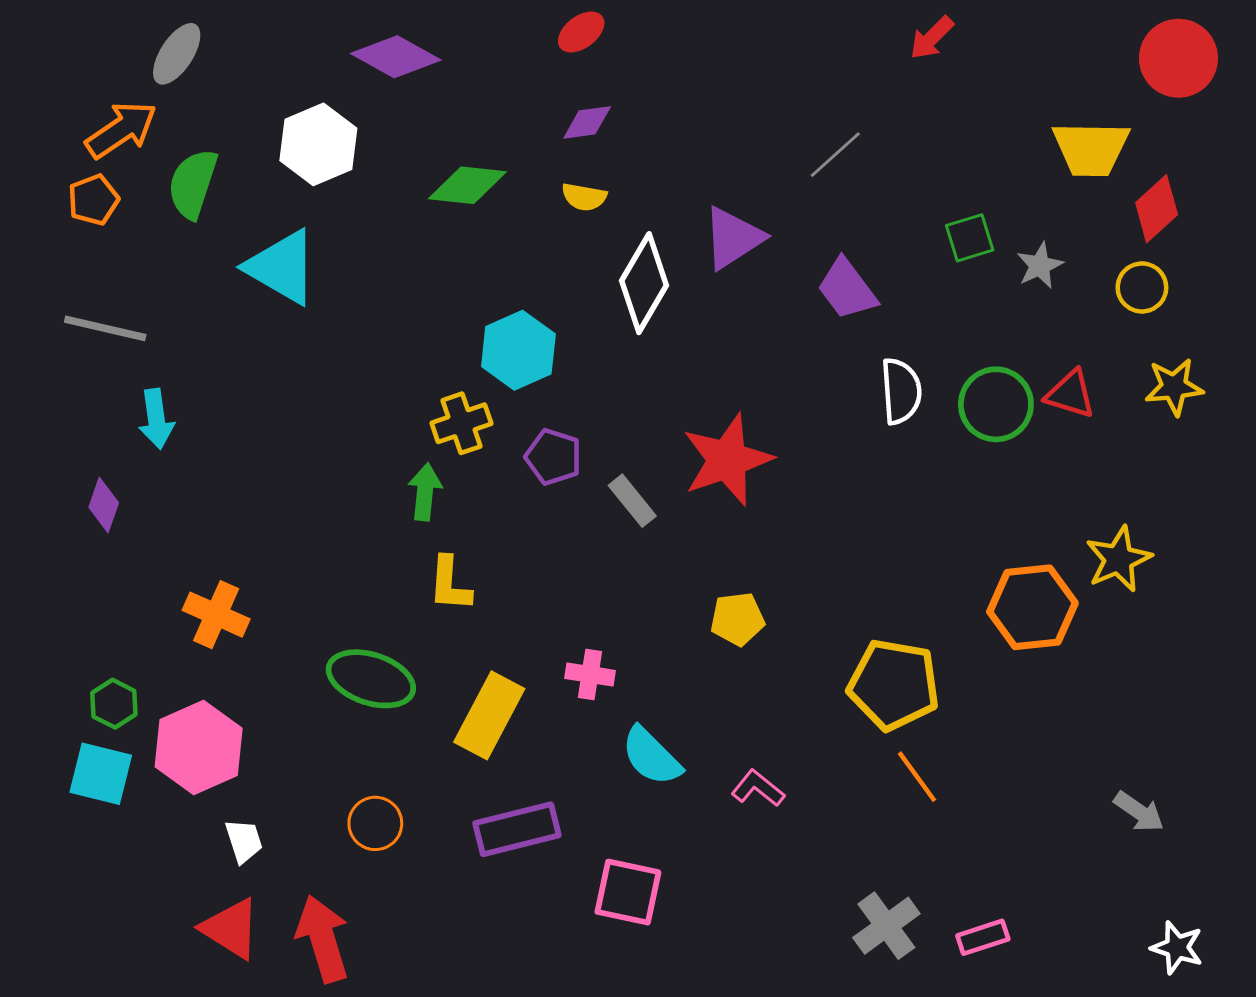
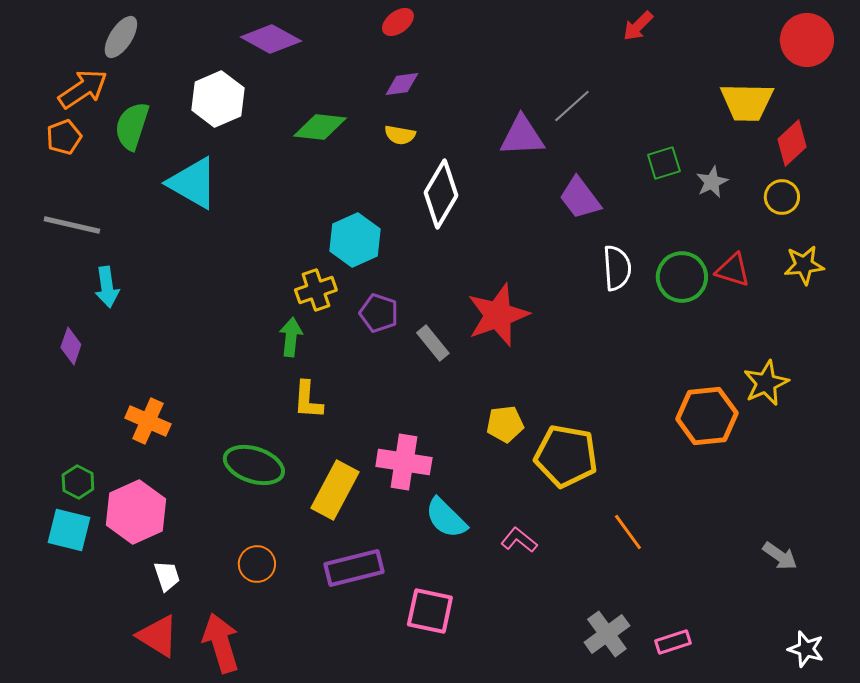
purple triangle: (733, 238) -> (522, 136), moved, turned 30
pink cross: (590, 674) -> (404, 462), size x1.6
yellow pentagon: (894, 685) -> (566, 456), moved

